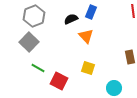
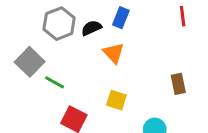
gray hexagon: (34, 16) -> (59, 24), moved
green line: (38, 68) -> (55, 82), moved

